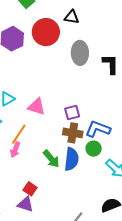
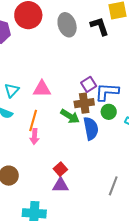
purple square: (72, 113) -> (89, 84), moved
green arrow: (51, 159) -> (70, 116), moved
red square: (30, 189) -> (60, 169), turned 32

